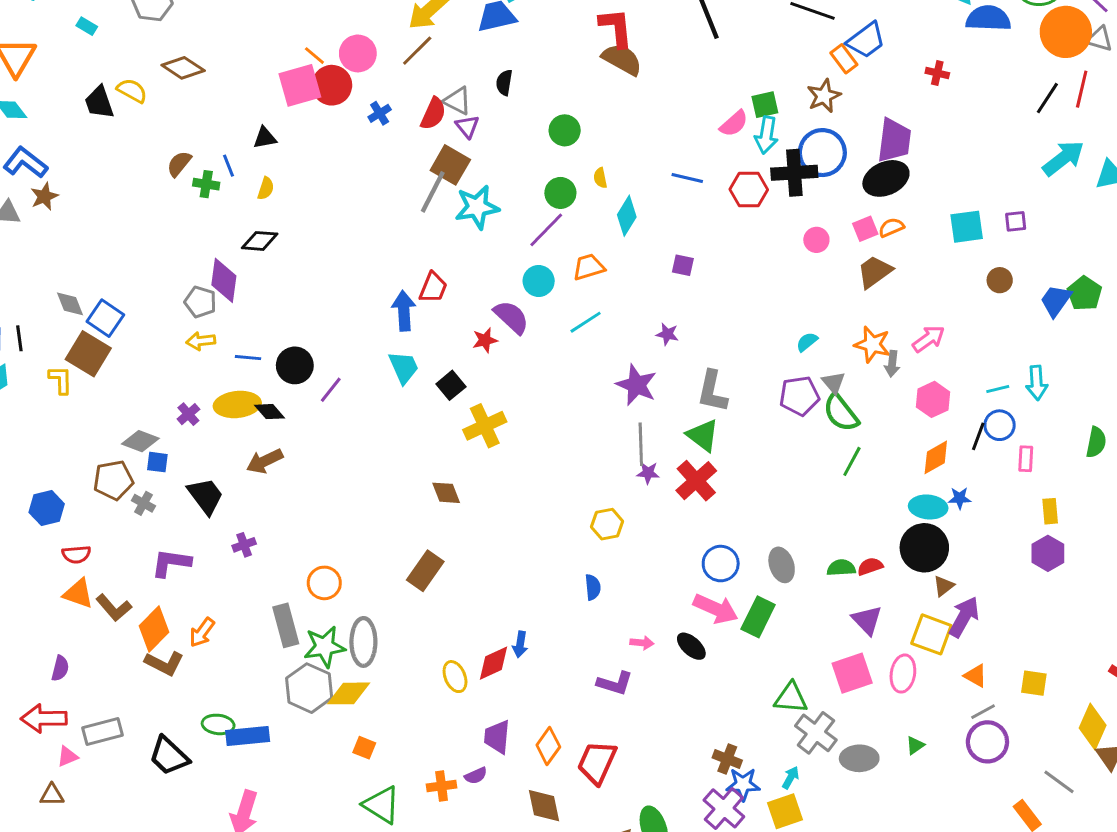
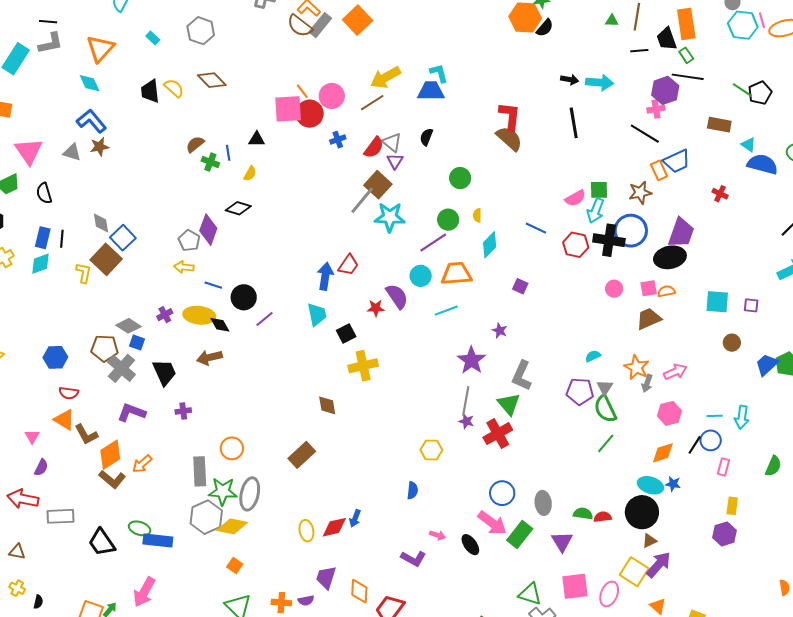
orange trapezoid: (589, 267) -> (456, 274), size x1.4
gray cross: (143, 503) -> (121, 368), size x1.8
purple triangle: (867, 620) -> (562, 542), moved
orange diamond: (548, 746) -> (359, 591), turned -45
pink triangle: (67, 756) -> (32, 437), moved, turned -49

